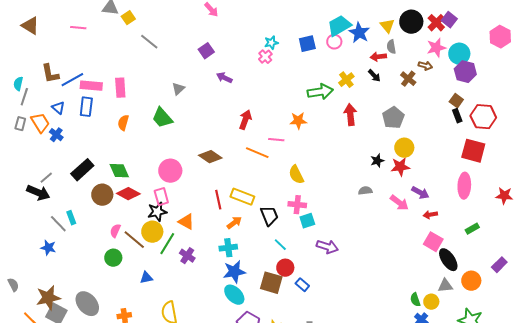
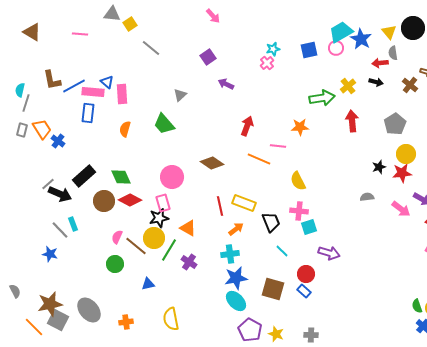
black arrow: (374, 76) -> (376, 82), turned -32
blue triangle: (58, 108) -> (107, 82), moved
black arrow: (38, 193) -> (60, 194), moved
red circle: (285, 268) -> (306, 274), moved

